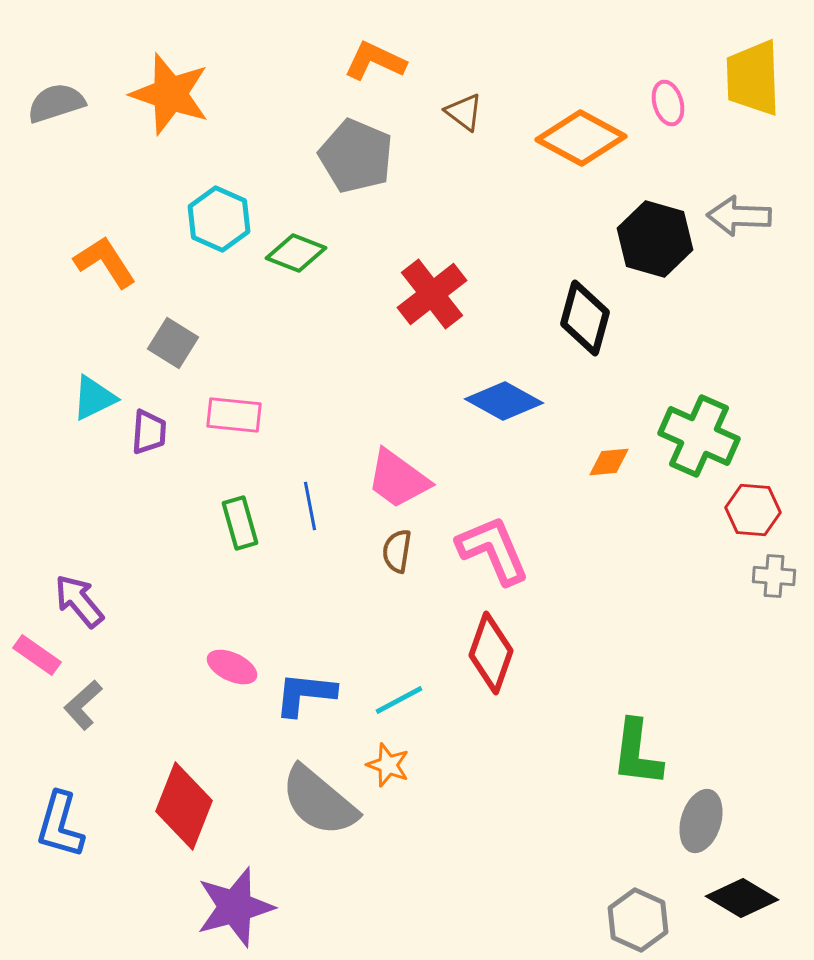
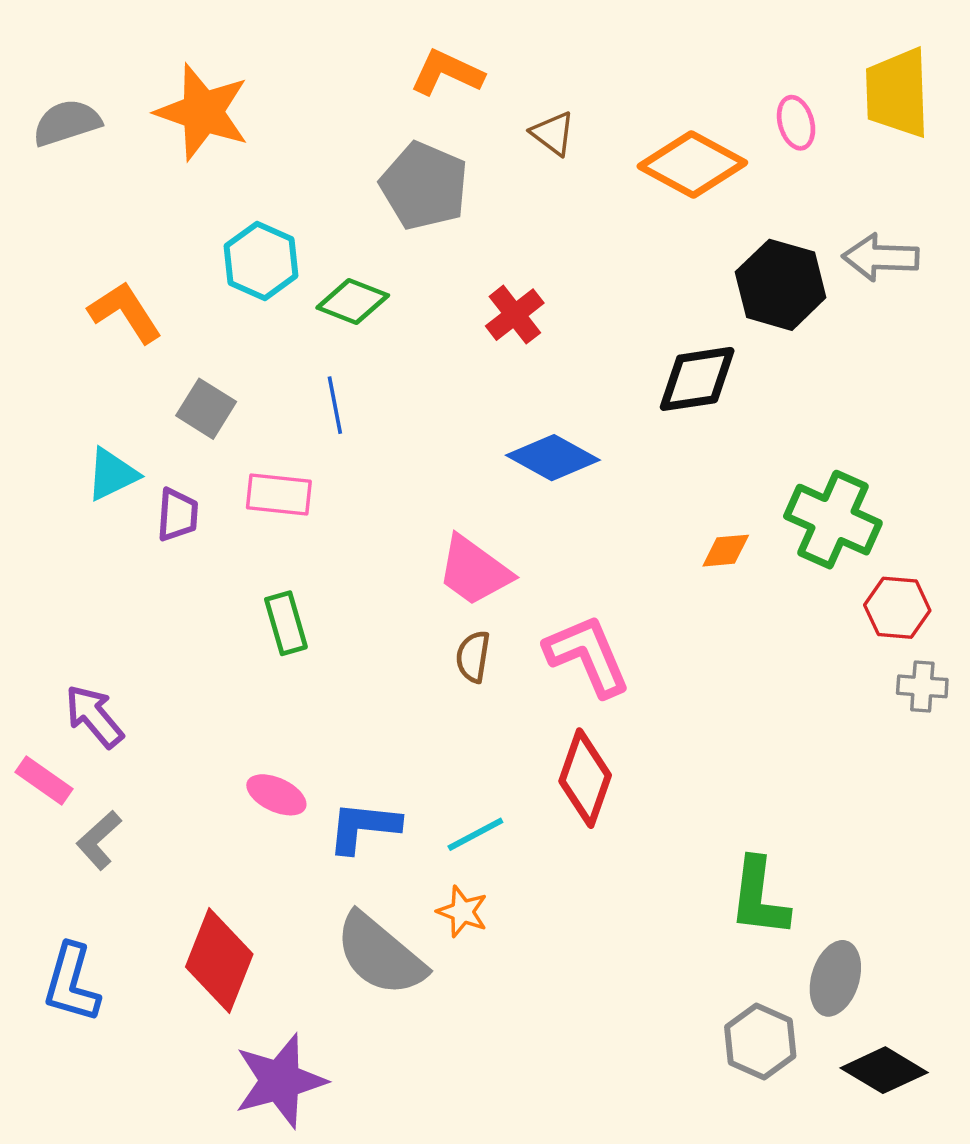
red cross: (432, 294) -> (515, 315), moved, size x0.7
black diamond: (585, 318) -> (697, 379), turned 66
blue diamond: (504, 401) -> (553, 458), moved
blue line: (310, 506) -> (335, 405), moved
gray hexagon: (638, 920) -> (760, 1042), moved

